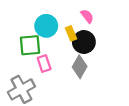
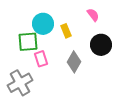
pink semicircle: (87, 16) -> (93, 15), moved
black circle: (84, 42) -> (101, 45), moved

